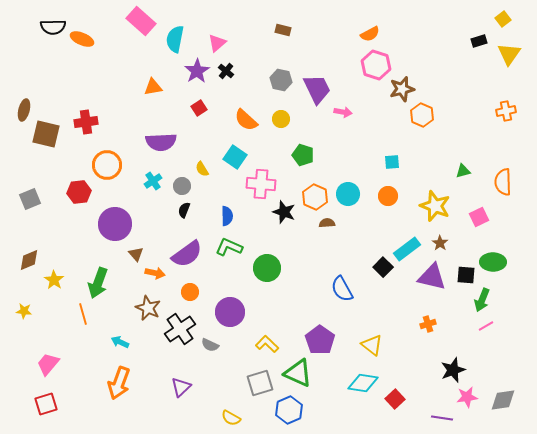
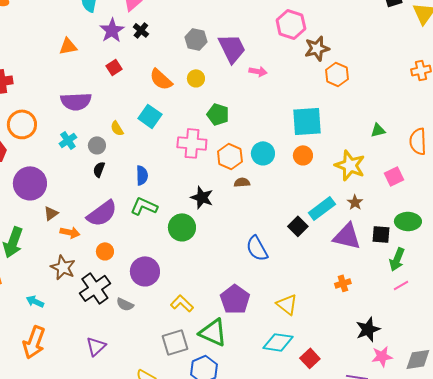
cyan square: (392, 162) -> (307, 121), size x2.0
pink cross: (261, 184) -> (192, 143), moved
black star: (284, 212) -> (202, 197), moved
brown triangle: (136, 254) -> (51, 213), turned 35

